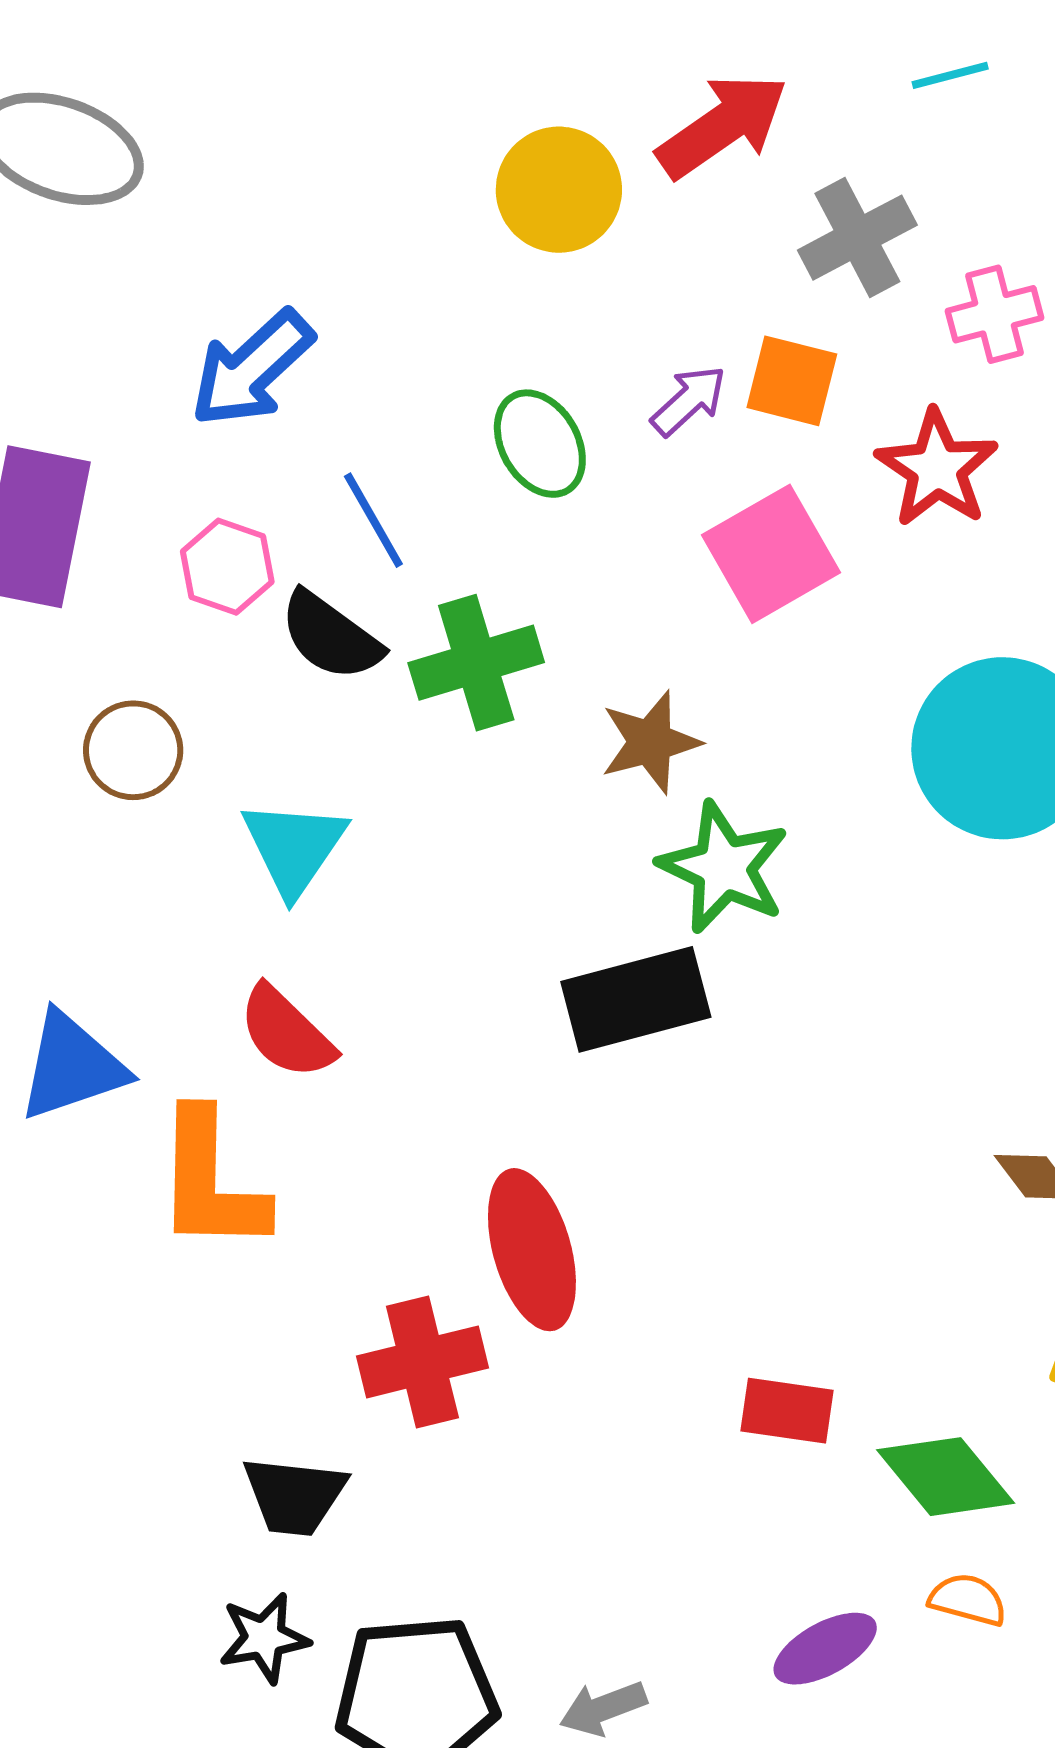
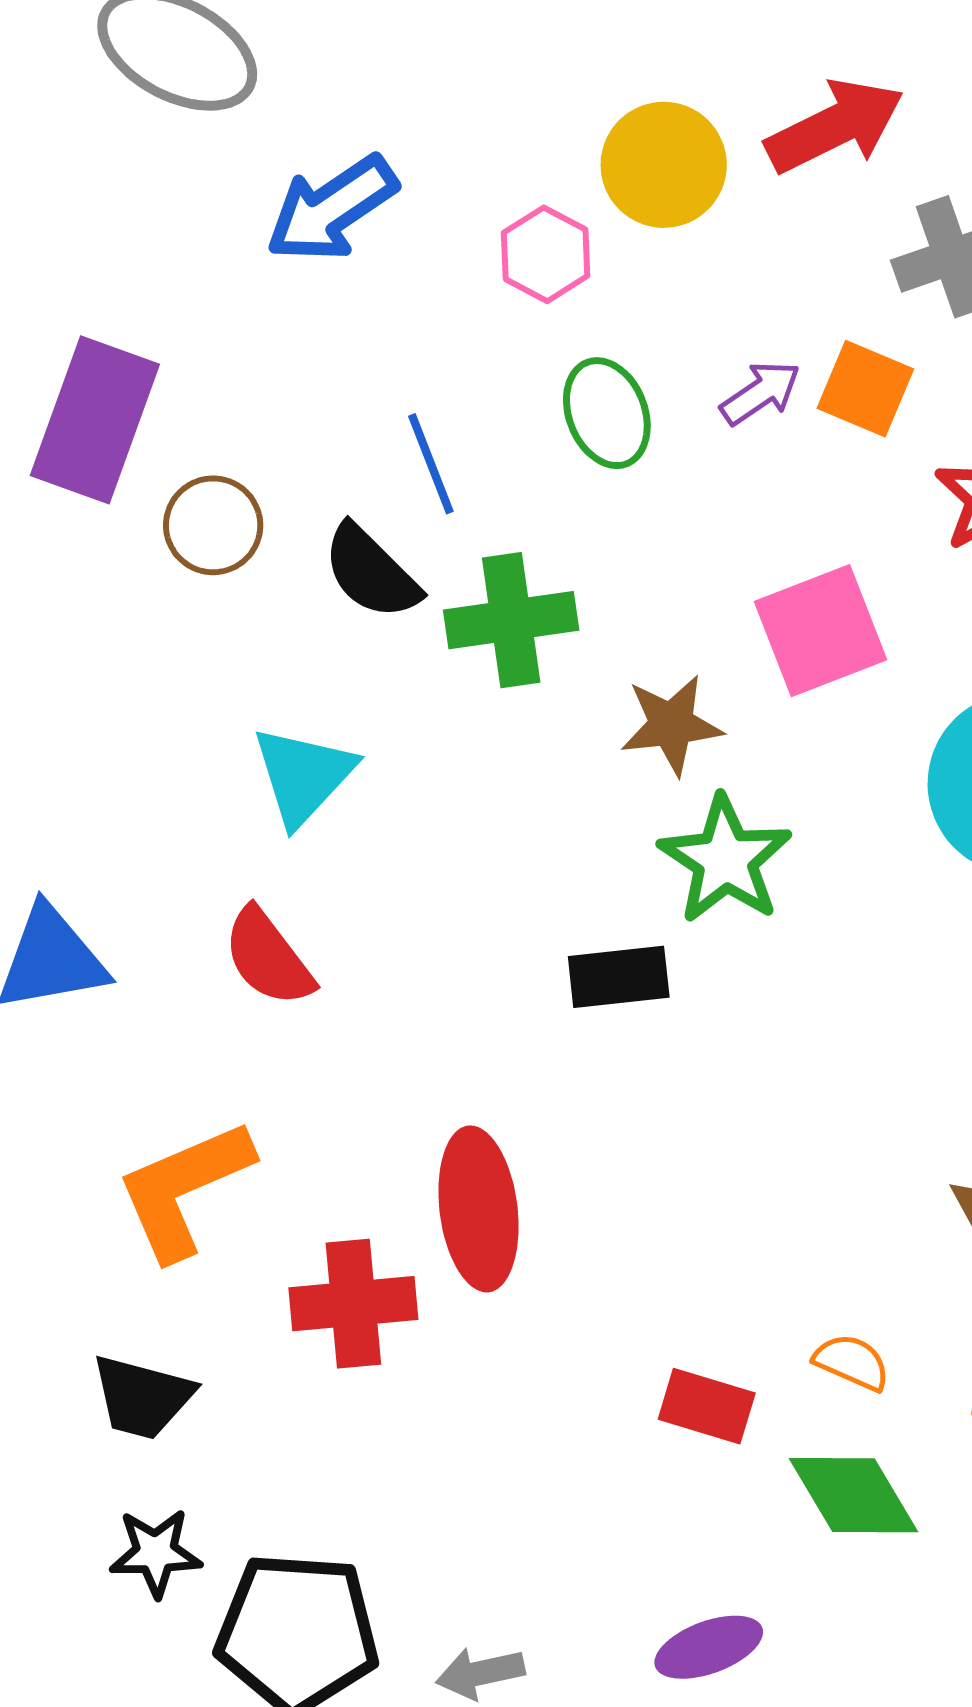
blue arrow: (252, 369) -> (332, 209), moved
pink square: (771, 554) -> (820, 631), moved
pink hexagon: (227, 567) -> (546, 254), moved
brown circle: (133, 750) -> (213, 525), moved
black rectangle: (636, 999) -> (619, 977), size x0.7
orange L-shape: (211, 1181) -> (184, 1189), moved, turned 57
black trapezoid: (294, 1496) -> (142, 1397), moved
orange semicircle: (968, 1600) -> (852, 1362), moved

